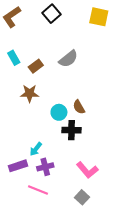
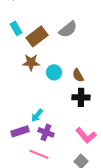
brown rectangle: (36, 66) -> (37, 36), size x1.5
cyan circle: (59, 112) -> (54, 72), moved
black cross: (72, 130) -> (81, 97), moved
purple cross: (45, 167) -> (46, 132), turned 35

